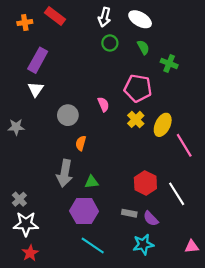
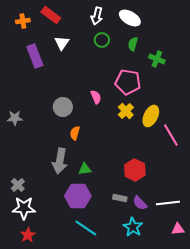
green semicircle: (143, 47) -> (133, 44), turned -136
purple rectangle: (38, 60) -> (35, 56), turned -50
white triangle: (36, 89) -> (62, 43), moved
white line: (177, 194) -> (168, 203), moved, turned -65
cyan star: (143, 244) -> (133, 227), turned -30

